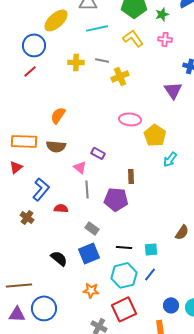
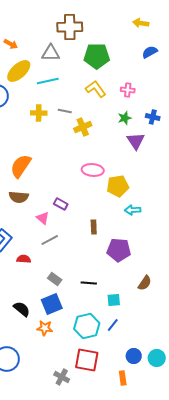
green star: (162, 14) -> (125, 118), moved
cyan line: (97, 28) -> (48, 81), moved
orange semicircle: (58, 115) -> (21, 166), size x1.4
yellow pentagon: (155, 135) -> (118, 186), turned 30
cyan arrow: (170, 159) -> (133, 210), turned 49
gray line: (87, 189) -> (50, 240), turned 66
purple pentagon: (116, 199) -> (119, 250), moved
black line: (124, 247) -> (89, 283), moved
orange star: (91, 290) -> (45, 328), moved
red square: (124, 309) -> (87, 360), turned 35

